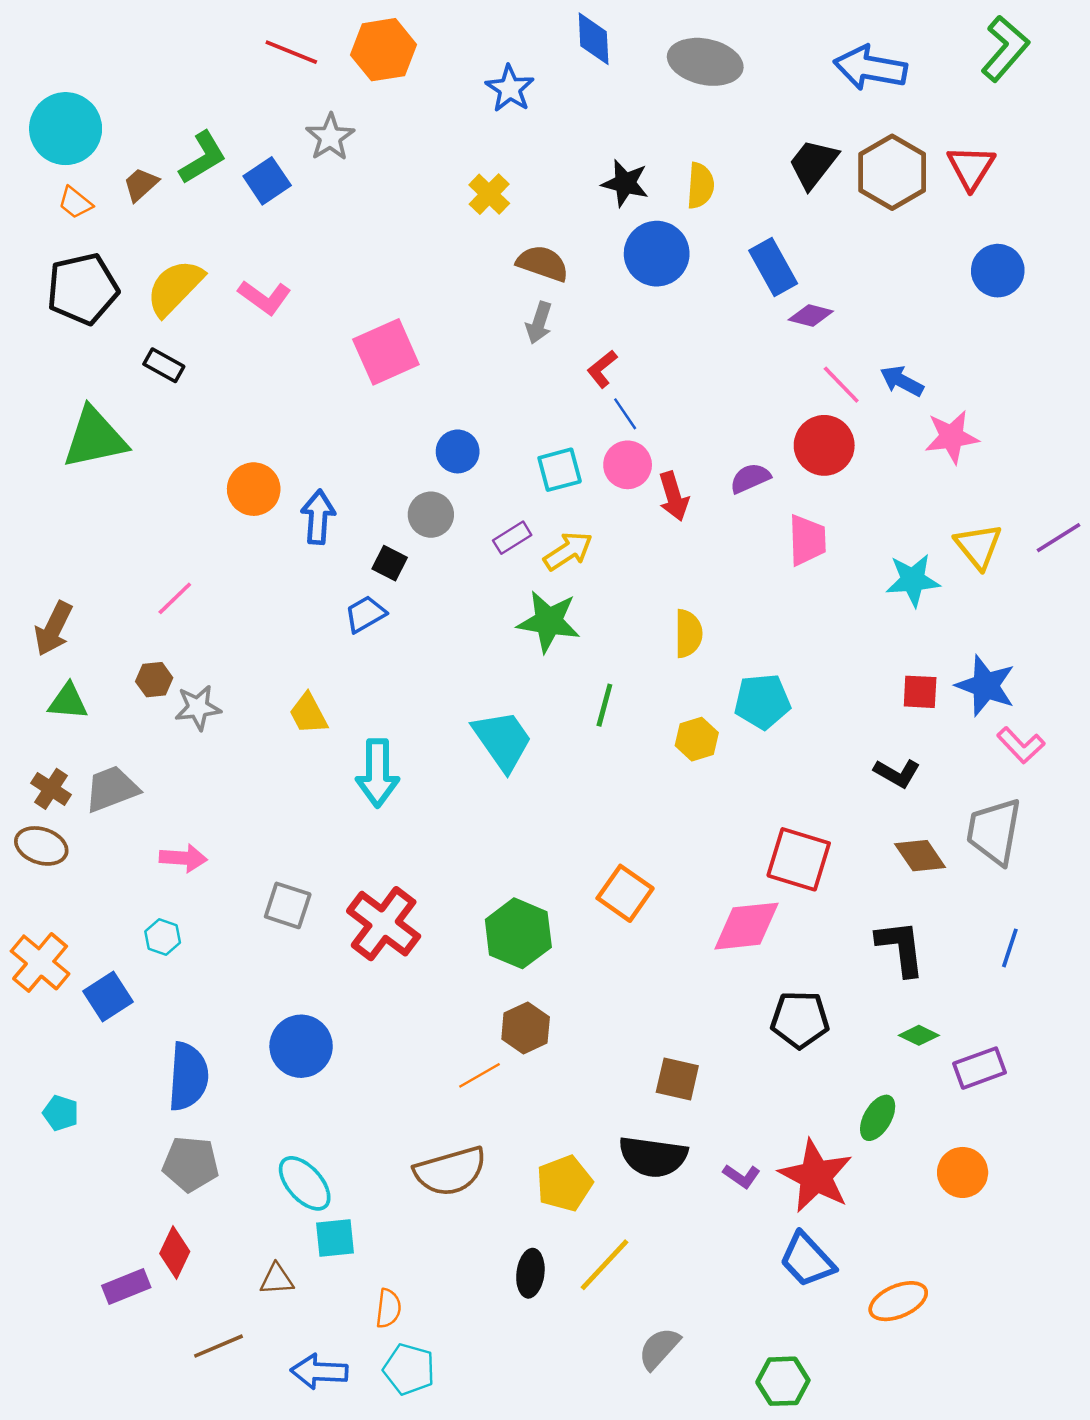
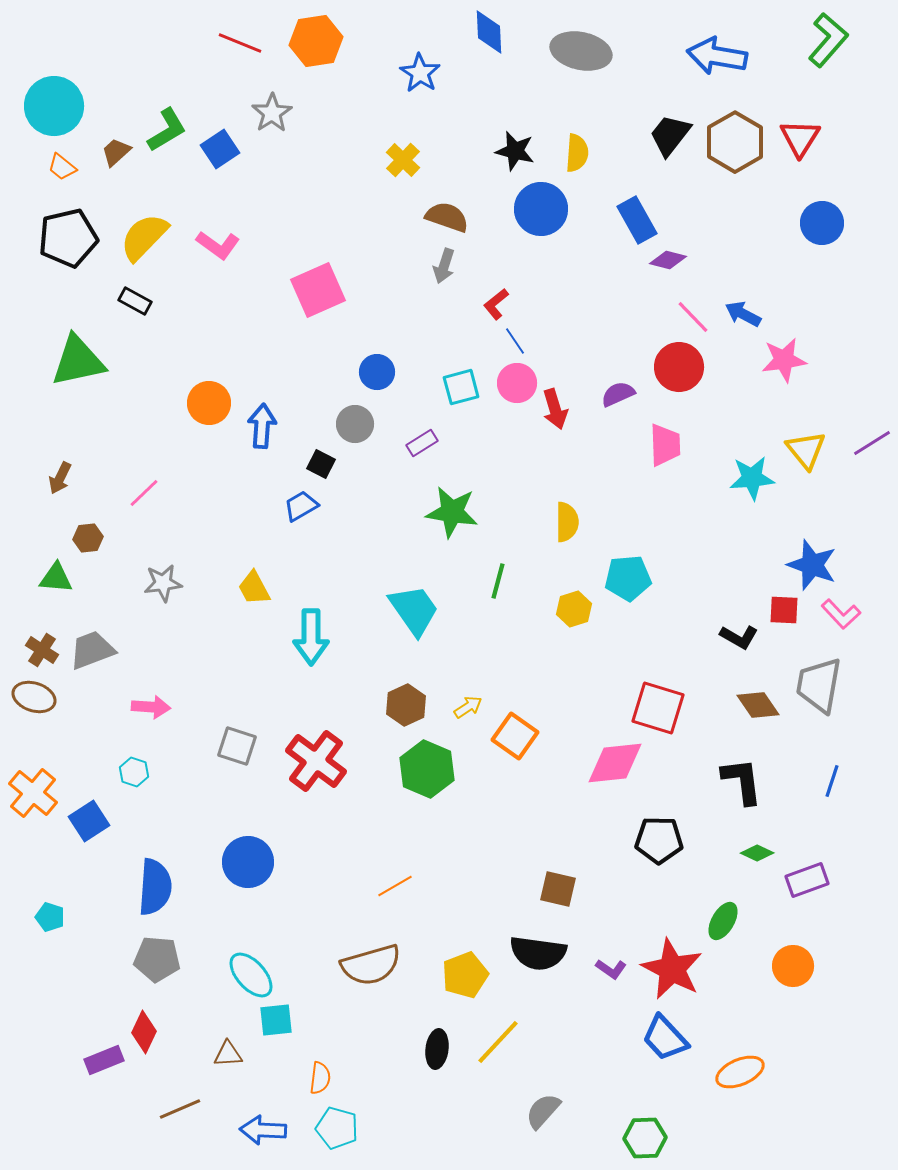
yellow arrow: (568, 551) -> (468, 707), moved, size x0.7
brown arrow: (53, 629) -> (60, 478), moved, size x0.7
brown hexagon: (154, 680) -> (88, 538), moved
red square: (920, 692) -> (784, 610), moved
brown hexagon: (526, 1028) -> (406, 705), moved

